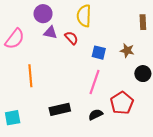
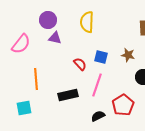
red semicircle: (71, 38) -> (80, 64), moved
black rectangle: (60, 109) -> (68, 95), moved
cyan square: (13, 118) -> (24, 108), moved

